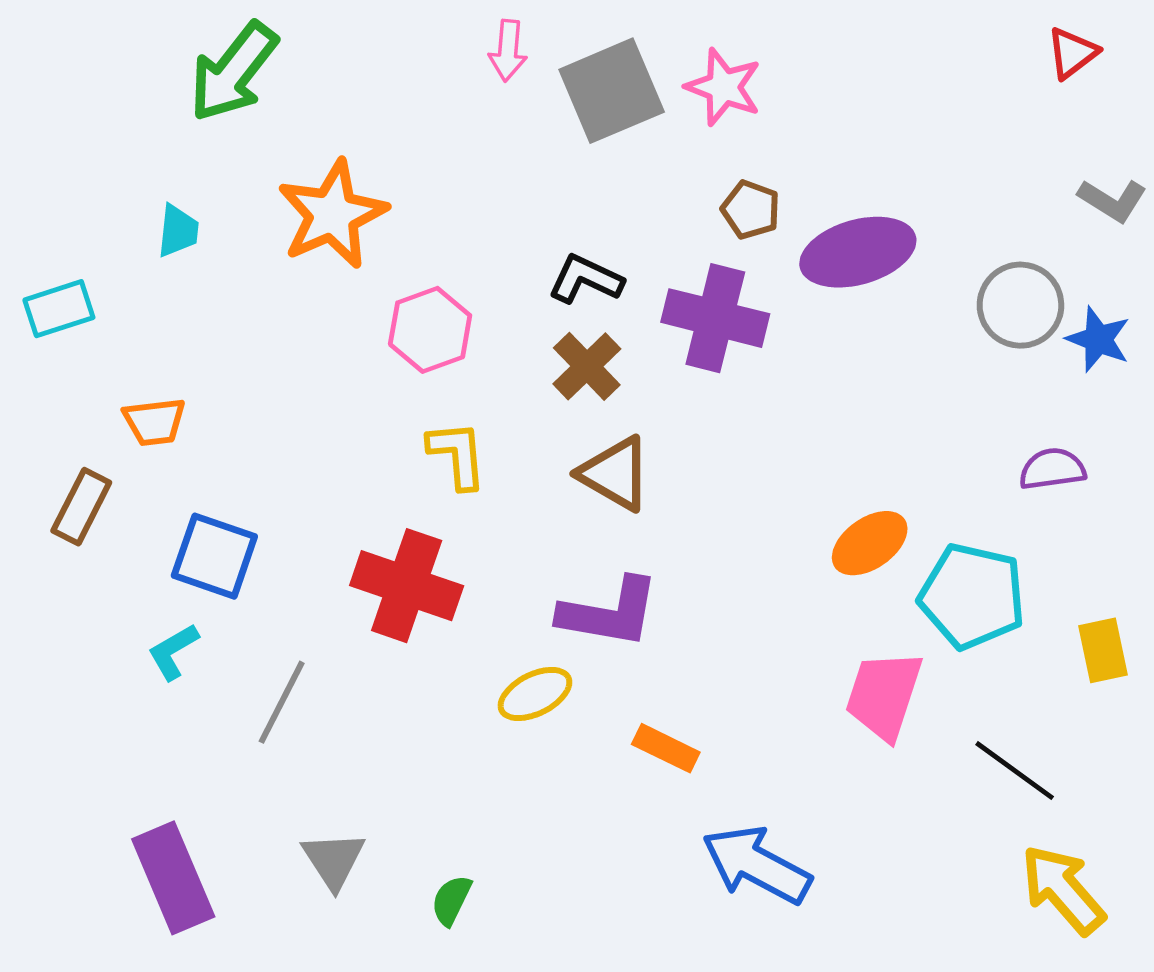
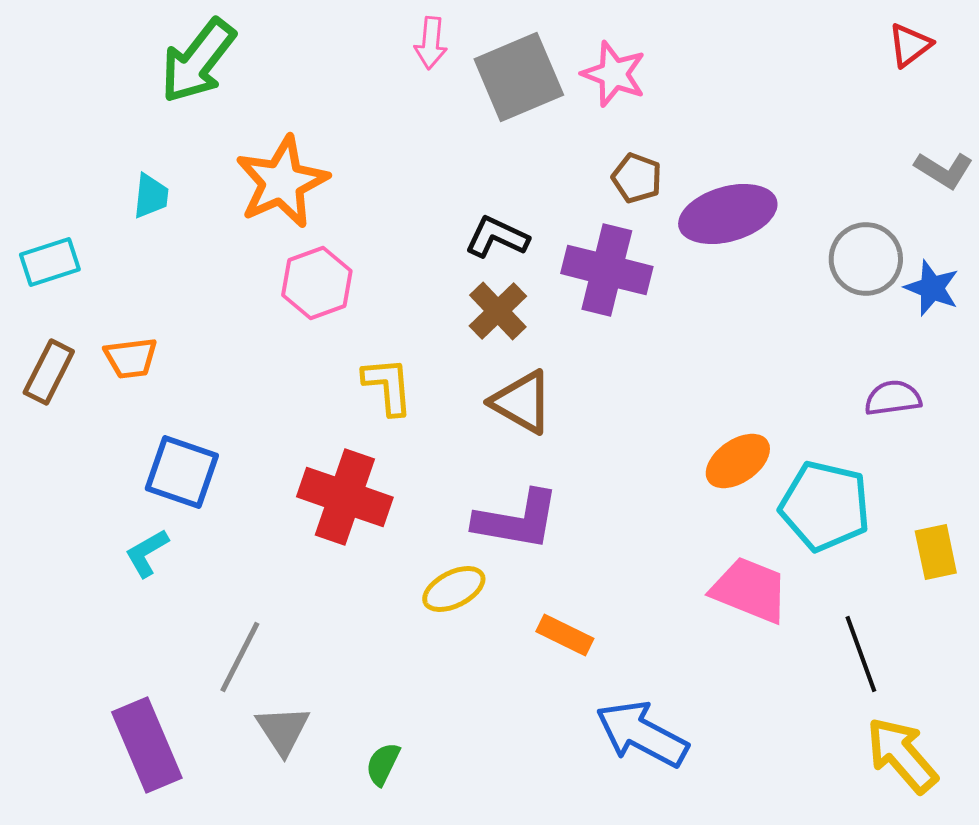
pink hexagon: (430, 330) -> (317, 283), moved
brown rectangle: (81, 507) -> (49, 372), moved
pink trapezoid: (884, 695) -> (750, 590), turned 94
gray line: (282, 702) -> (240, 657), moved
black line: (1015, 771) -> (861, 654), turned 34

